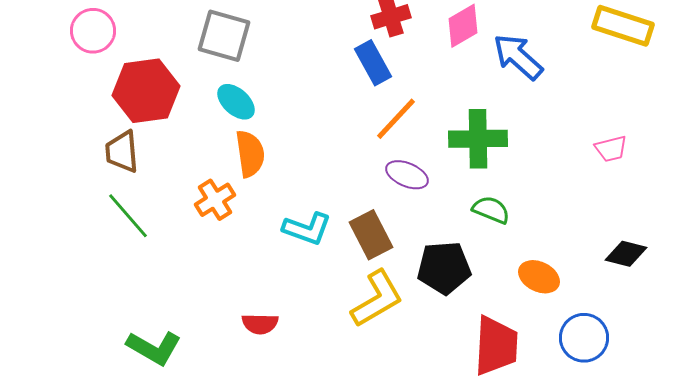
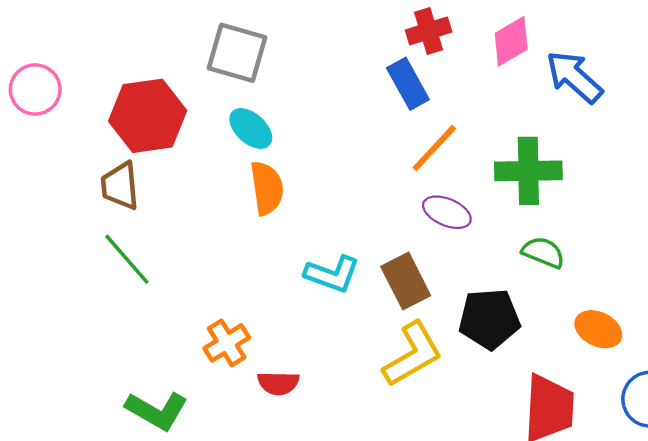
pink circle: (93, 31) -> (35, 89), moved
orange cross: (215, 200) -> (227, 343), moved

